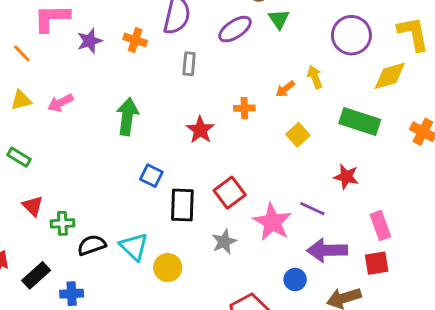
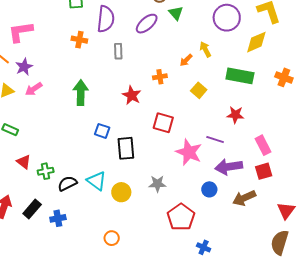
purple star: (90, 41) -> (24, 67), moved
red square: (230, 193) -> (163, 123), moved, turned -30
gray star: (224, 242) -> (157, 184), moved, turned 30

